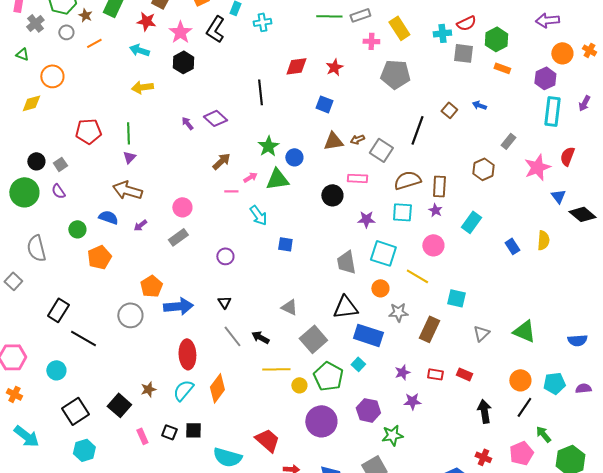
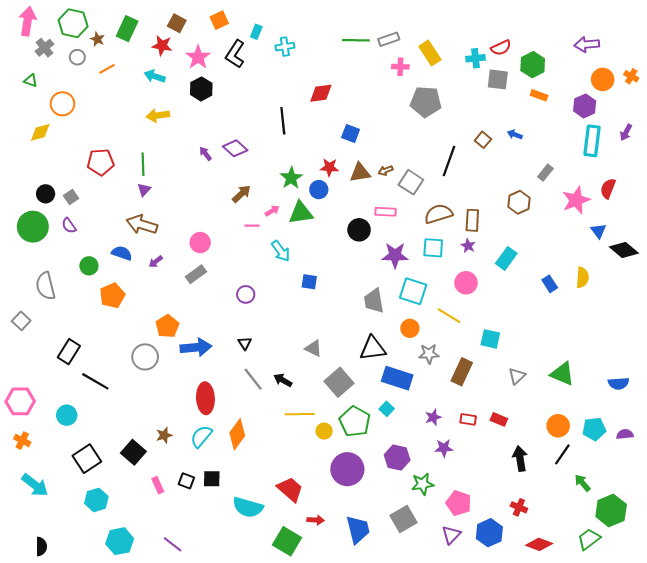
red star: (334, 67) -> (329, 167), moved, turned 30
purple star: (366, 219) -> (395, 255), size x1.4
pink pentagon: (521, 453) -> (459, 503), moved, turned -30

